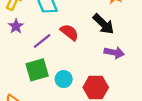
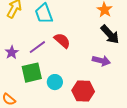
black arrow: (103, 24) -> (110, 34), moved
purple star: (16, 26) -> (12, 52), moved

